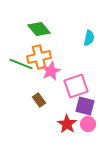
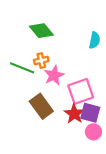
orange cross: (39, 57) -> (41, 60), size x0.6
brown rectangle: (39, 100) -> (41, 106), size x1.6
red star: (67, 124) -> (74, 114), moved

